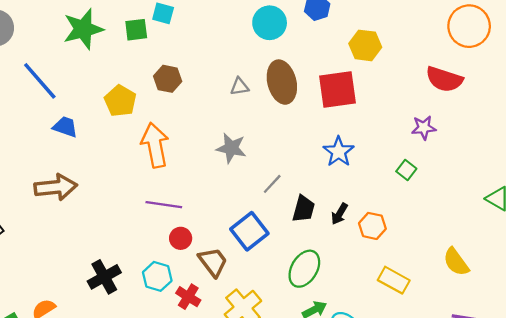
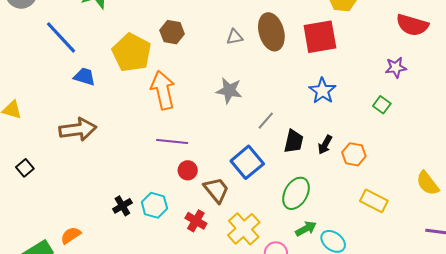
yellow pentagon: (120, 101) -> (132, 53), size x1.4
cyan hexagon: (157, 276) -> (154, 205), moved
black cross: (104, 277) -> (122, 206), size x0.7

